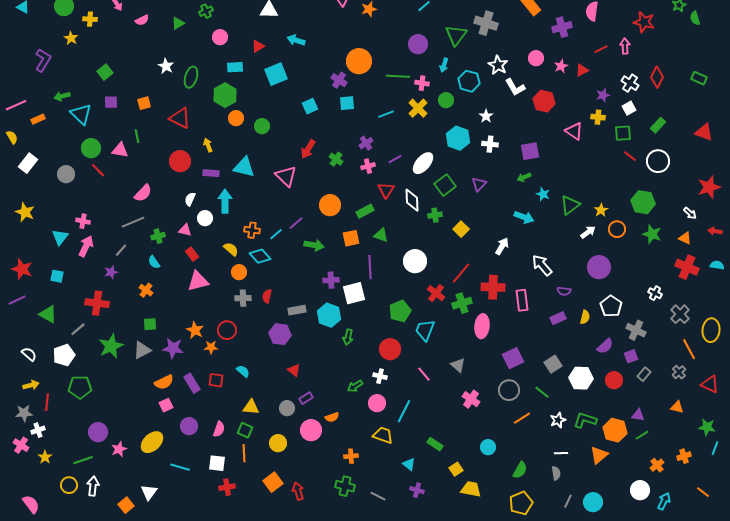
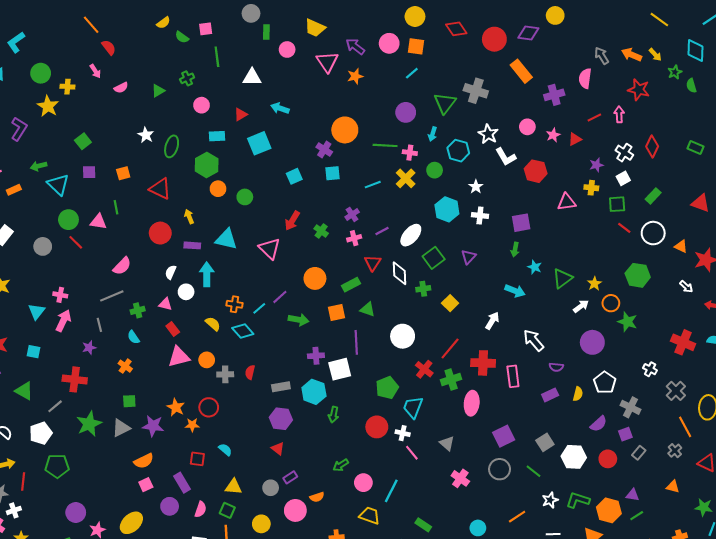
yellow star: (71, 38) -> (48, 106), size x1.5
pink triangle: (574, 131) -> (567, 202), turned -42
green arrow: (524, 177) -> (515, 250), turned -56
green star: (652, 234) -> (627, 322), moved
orange triangle: (685, 238) -> (681, 246), moved
gray line: (121, 250) -> (99, 325), turned -56
orange circle: (239, 272) -> (207, 360), moved
purple hexagon: (280, 334) -> (281, 419), moved
white cross: (380, 376) -> (403, 433), moved
purple rectangle: (192, 383) -> (182, 483), moved
orange line: (522, 418) -> (517, 517), moved

